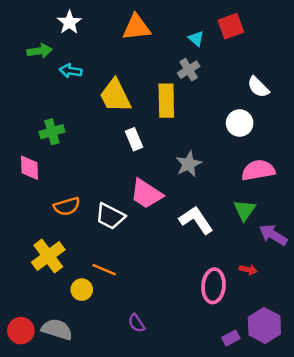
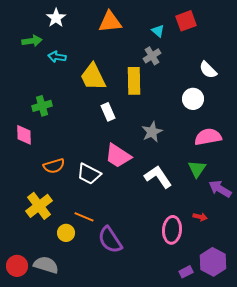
purple semicircle: (136, 323) -> (110, 240), moved, size x1.8

